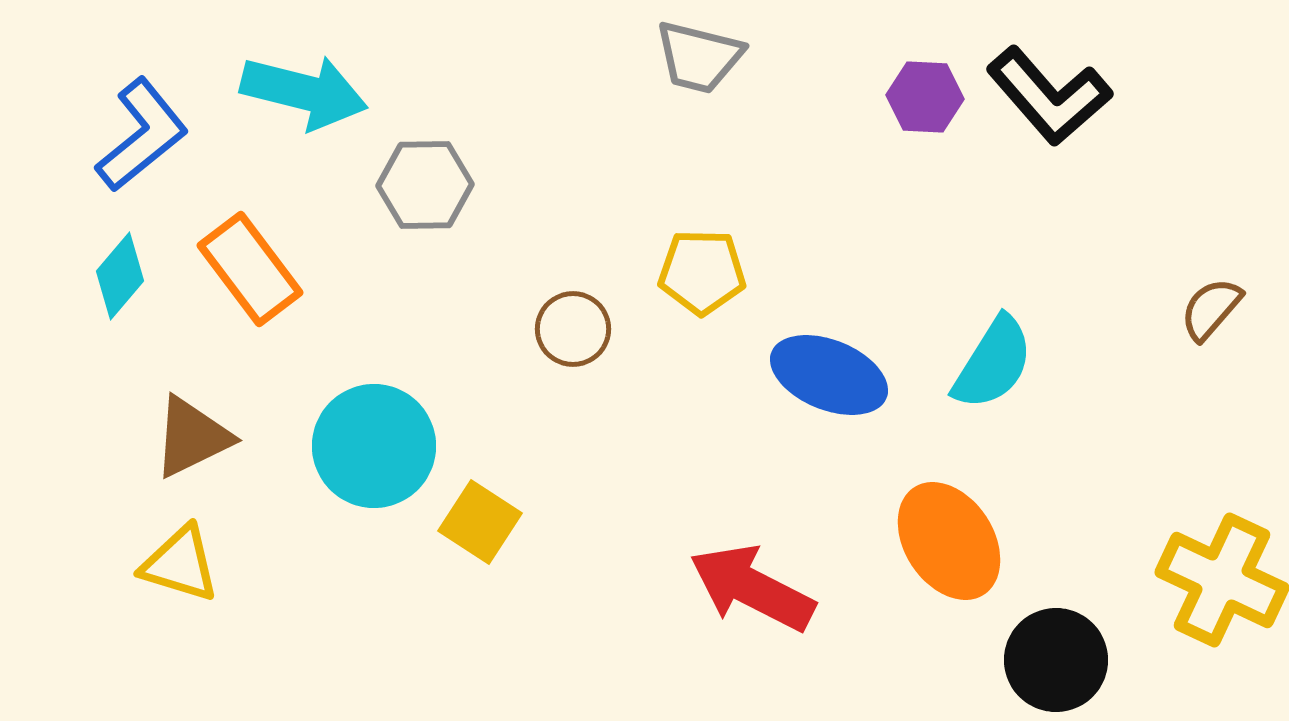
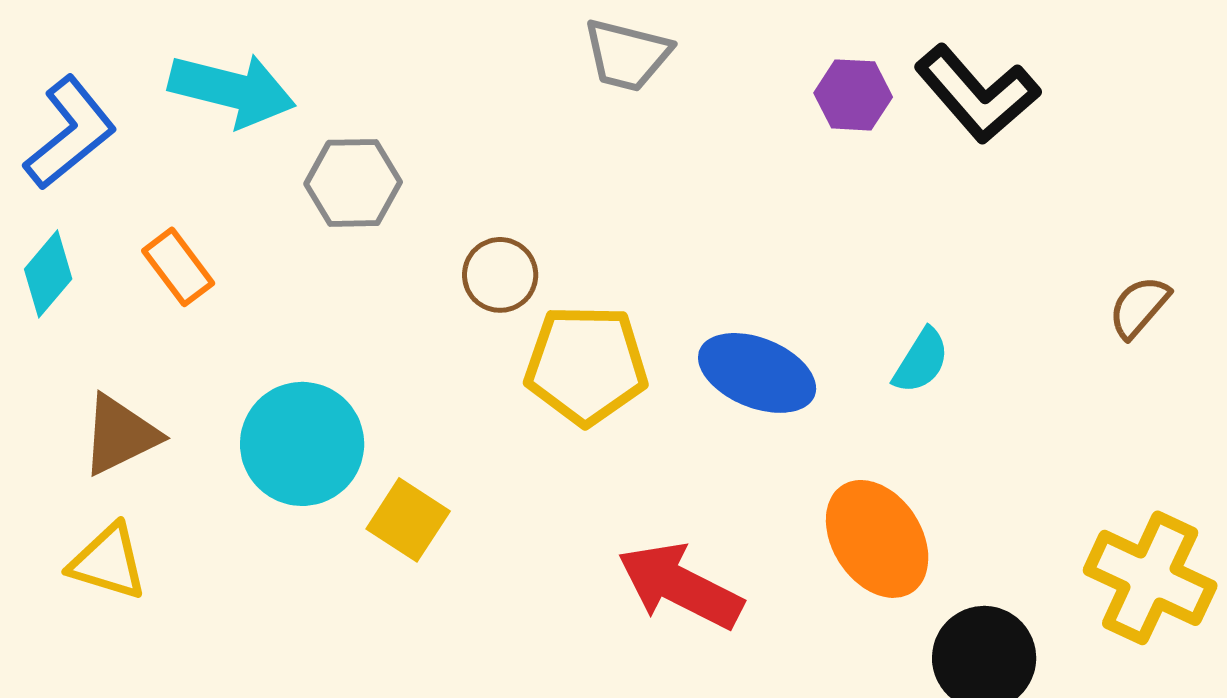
orange rectangle: (250, 269) -> (178, 267), size x0.7
yellow pentagon: (702, 272) -> (586, 365), moved, size x1.4
brown circle: (573, 329) -> (500, 275), moved
cyan semicircle: (993, 363) -> (921, 361), size x0.7

